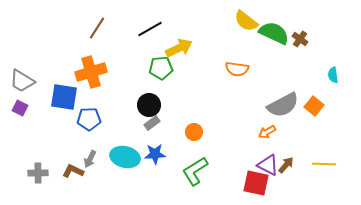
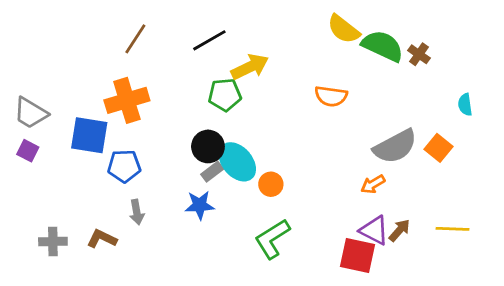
blue star: (155, 154) -> (200, 205), moved
cyan ellipse: (125, 157) -> (237, 162), moved, turned 36
gray arrow: (90, 159) -> (137, 212), moved, turned -36

